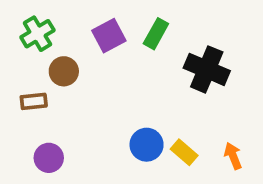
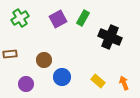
brown circle: (64, 71) -> (44, 60), moved
brown rectangle: (34, 101) -> (10, 54), moved
blue circle: (147, 145) -> (62, 77), moved

